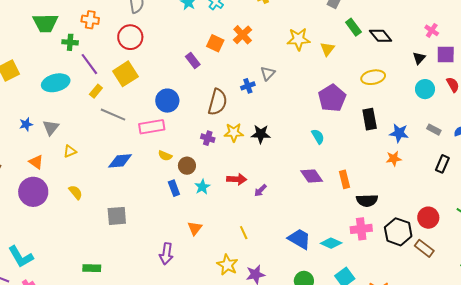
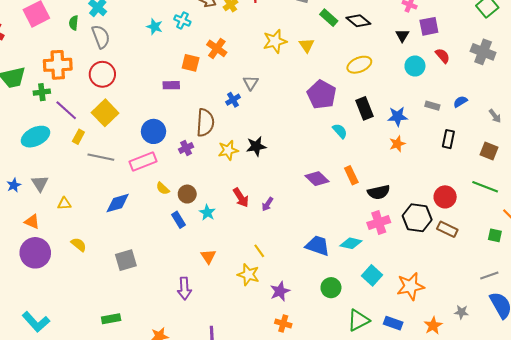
orange cross: (90, 20) -> (58, 65), size x1.5
purple rectangle: (193, 61) -> (171, 85), turned -42
cyan semicircle: (318, 136) -> (340, 131), moved
purple cross: (208, 138) -> (186, 148), moved, turned -32
yellow triangle: (70, 151) -> (64, 204), turned 32
yellow semicircle: (165, 156) -> (163, 188), turned 32
red arrow: (237, 179) -> (241, 198), turned 66
yellow star: (227, 265) -> (248, 275), moved

